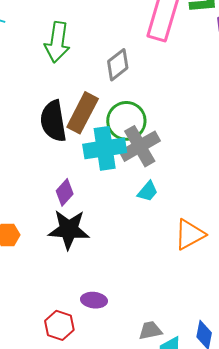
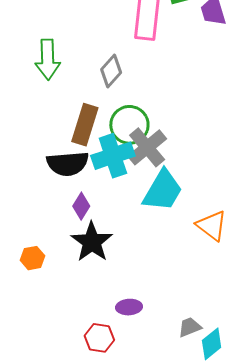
black semicircle: (53, 121) -> (68, 164), moved, turned -75
cyan trapezoid: (148, 191) -> (163, 191), size x2.0
black star: (69, 230) -> (92, 242), turned -30
orange triangle: (190, 234) -> (212, 226), turned -44

